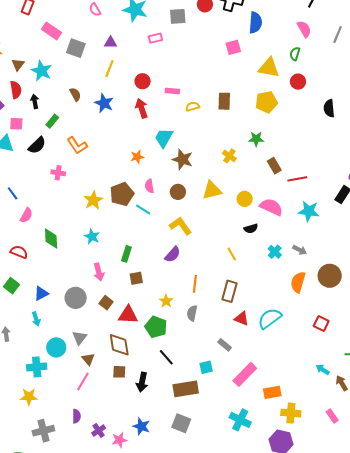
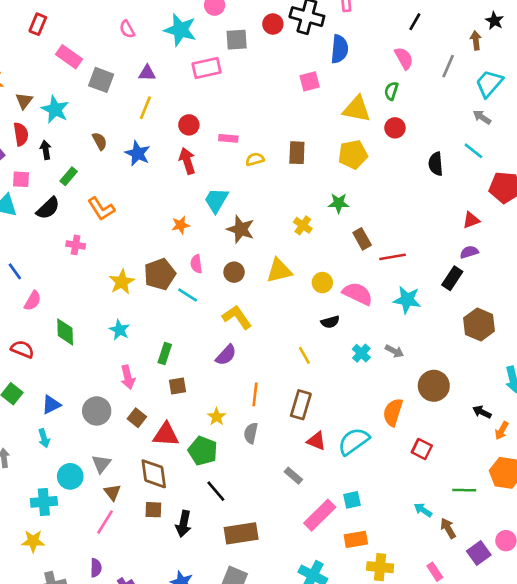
pink rectangle: (155, 38) -> (207, 68), size x1.5
orange semicircle: (298, 282) -> (393, 412), moved
cyan square: (206, 367) -> (352, 500), moved

